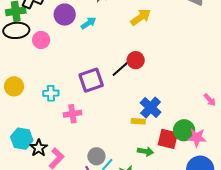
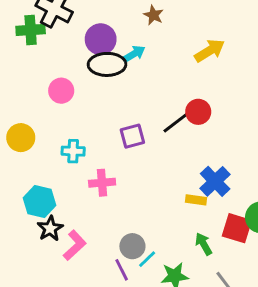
black ellipse: (16, 30) -> (107, 64), moved
pink circle: (41, 40) -> (61, 91), moved
purple square: (91, 80) -> (132, 136), size x0.7
cyan hexagon: (22, 139) -> (40, 202), moved
green arrow: (146, 151) -> (204, 244), turned -133

